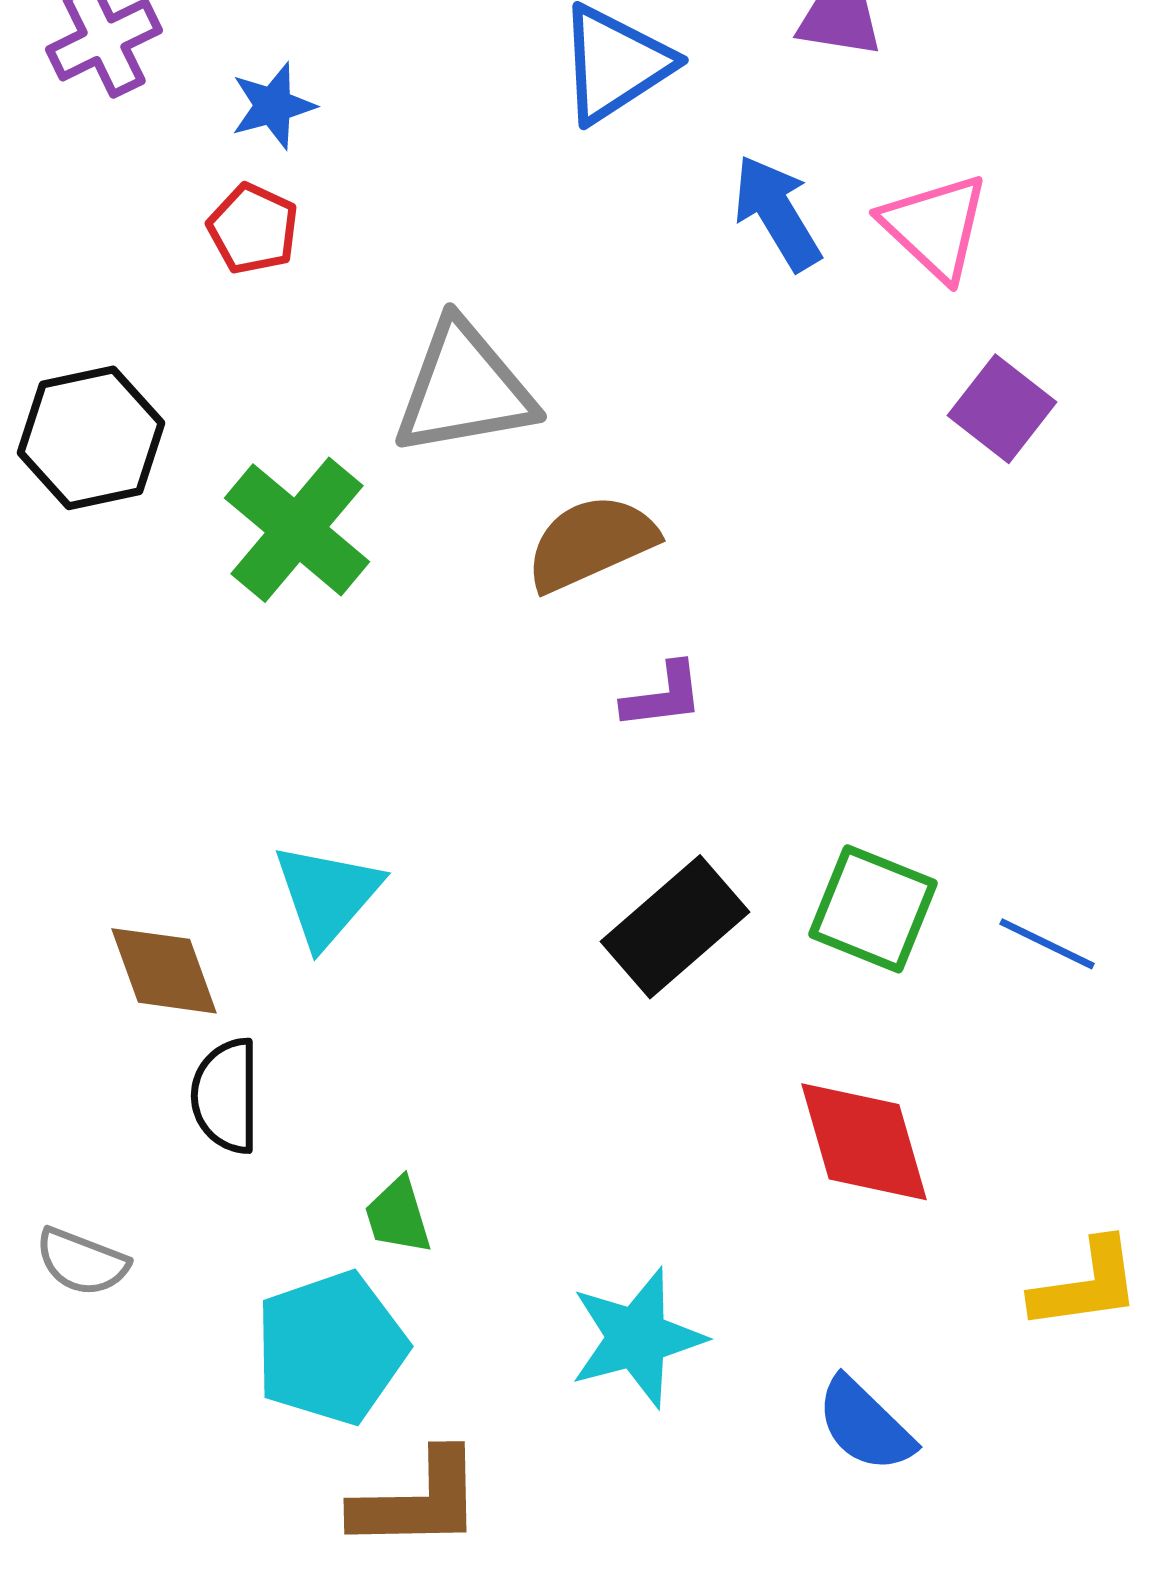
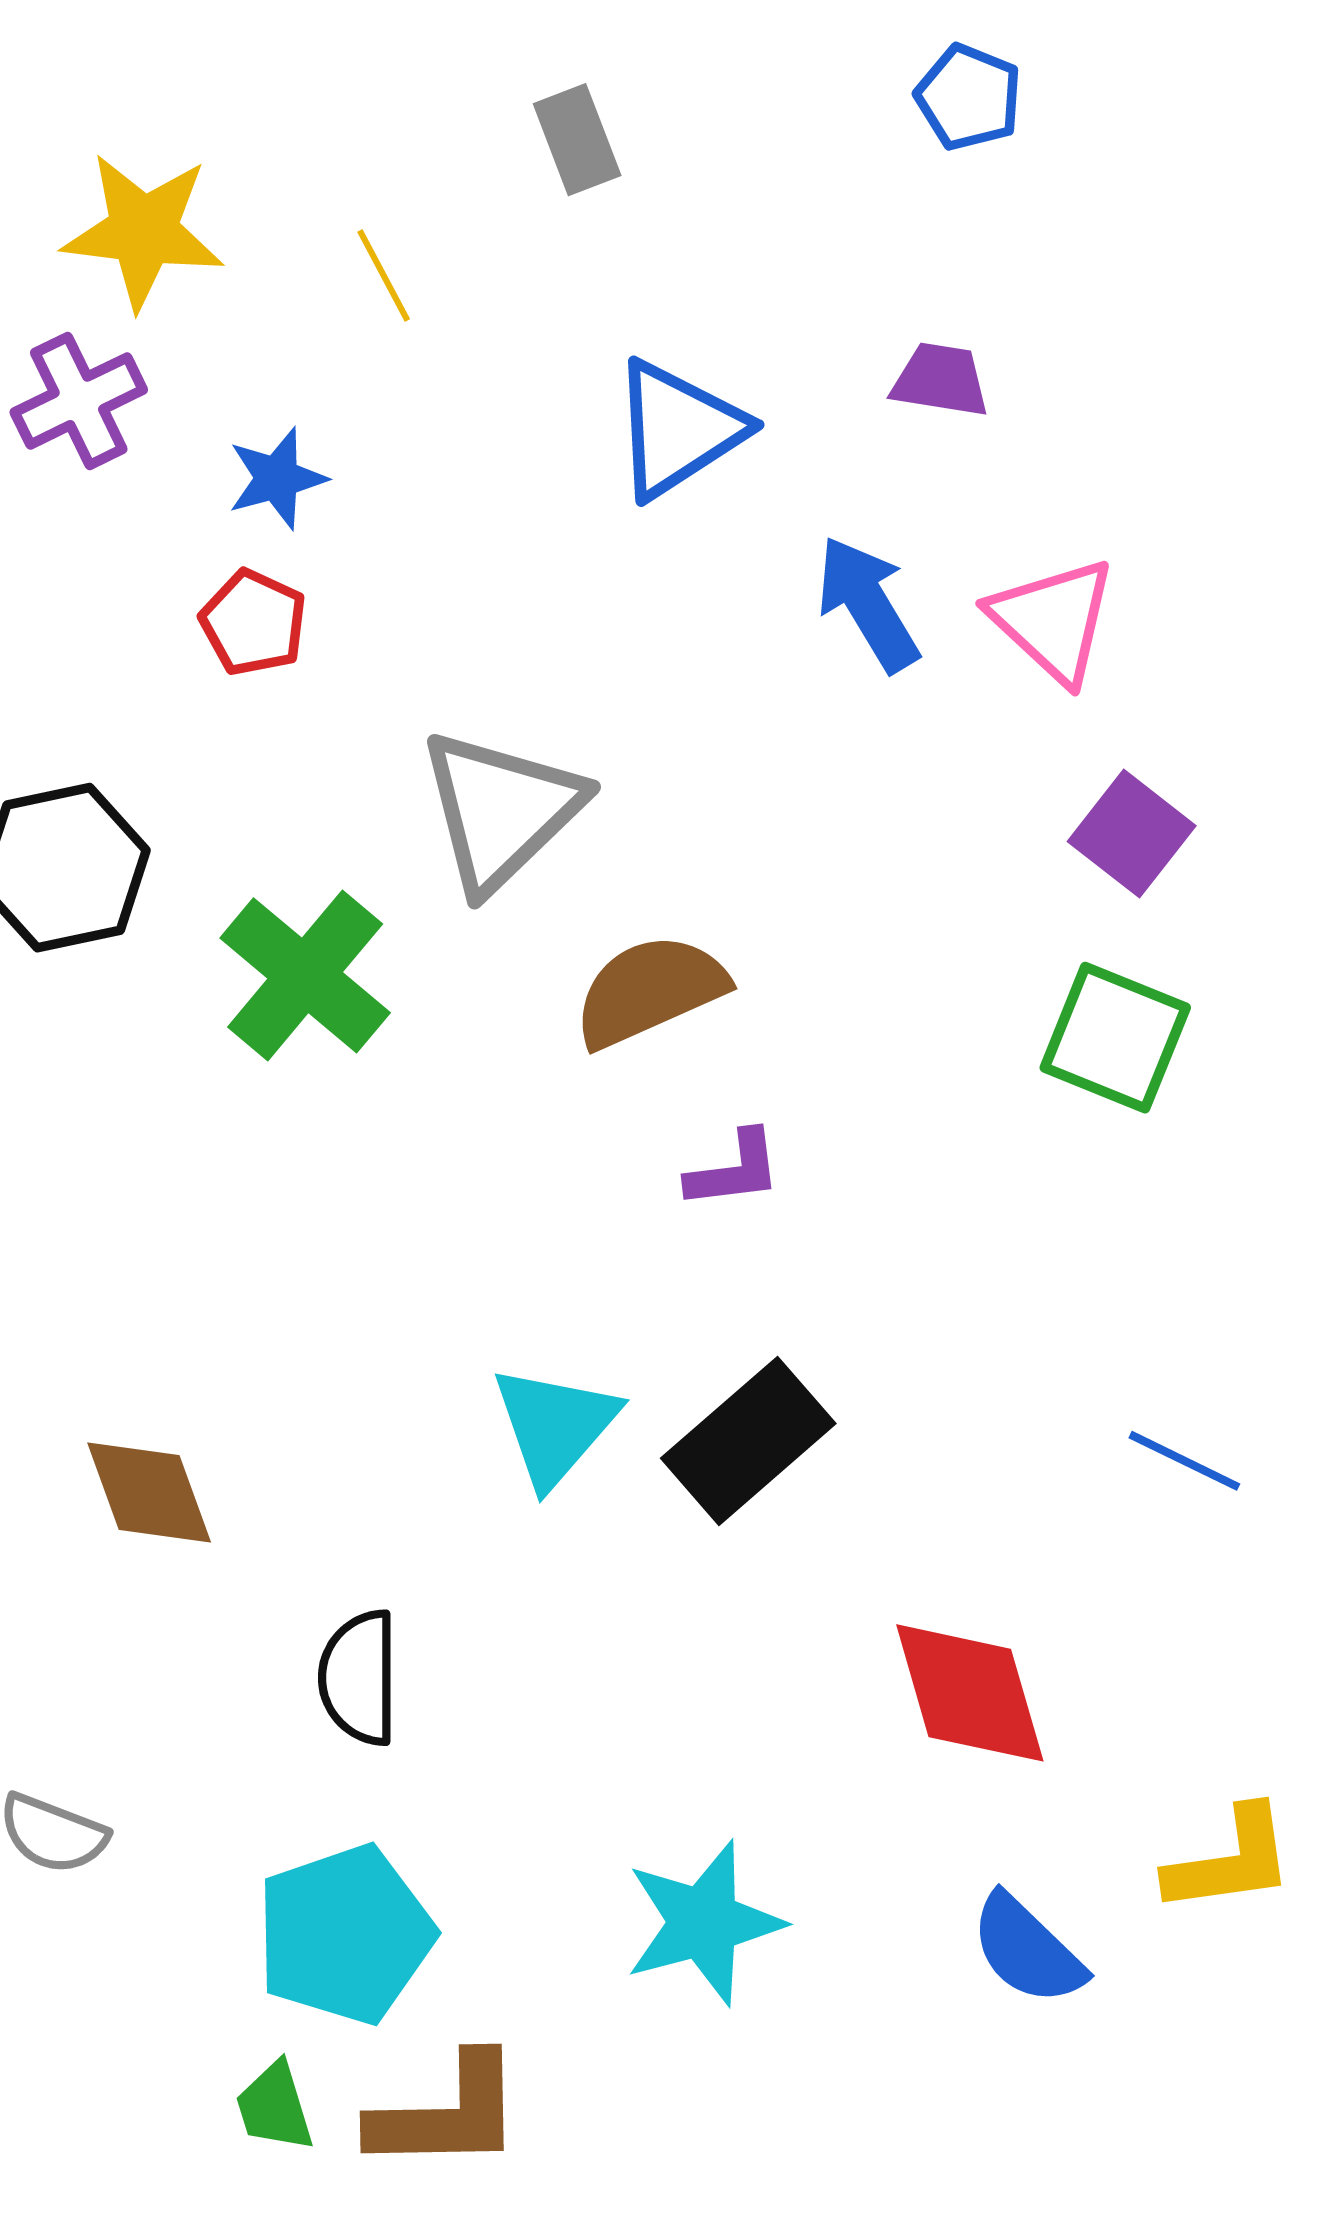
gray triangle: (464, 389) -> (501, 810), turned -34
cyan triangle: (327, 895) -> (555, 1426), moved
green square: (873, 909) -> (1115, 1038), moved
black semicircle: (226, 1096) -> (359, 1678), moved
green trapezoid: (398, 1216) -> (275, 2107), moved
blue semicircle: (865, 1425) -> (1027, 1950), moved

